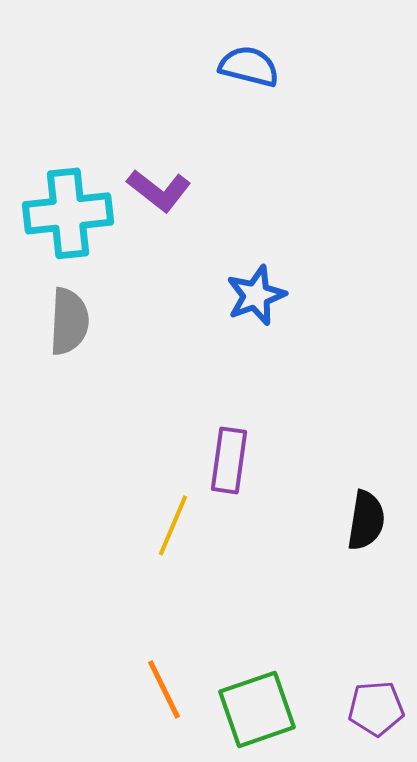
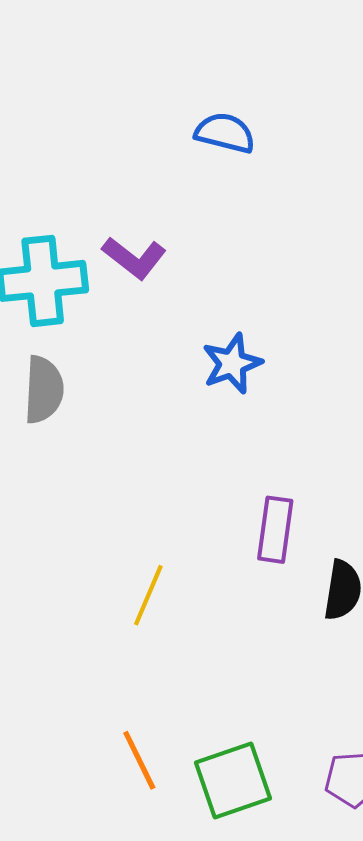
purple rectangle: (229, 460) -> (275, 530), moved

